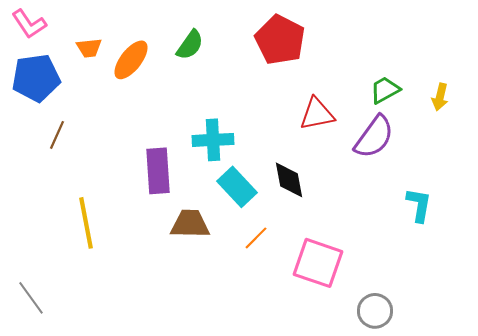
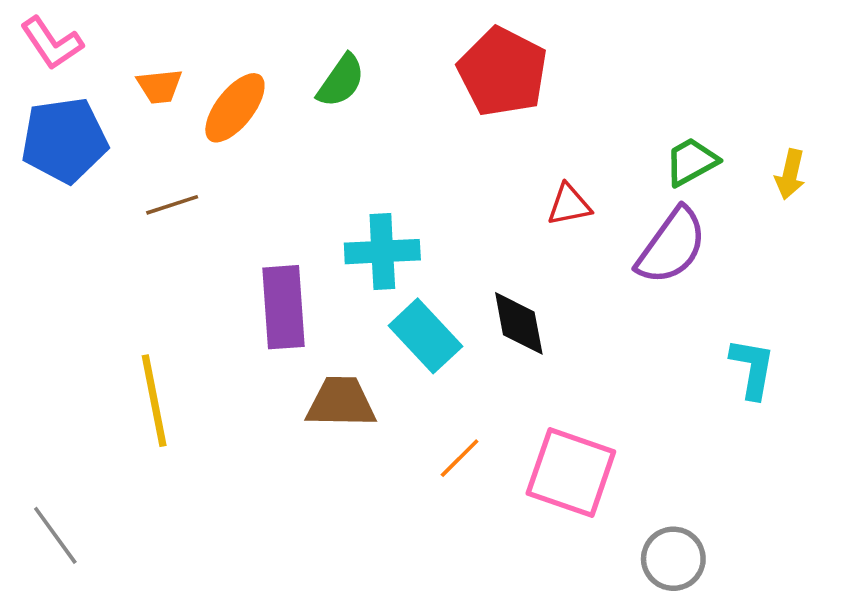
red triangle: (317, 114) -> (569, 205), size x0.7
brown line: (57, 135) -> (172, 205), moved, turned 48
orange line: (256, 238) -> (460, 458), moved

